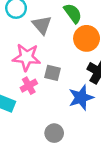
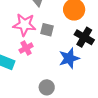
gray square: (53, 73) -> (47, 30), moved

